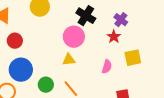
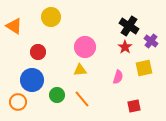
black cross: (86, 16) -> (129, 26), moved
purple cross: (121, 20) -> (151, 41), moved
red circle: (15, 41) -> (38, 52), moved

